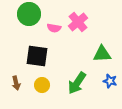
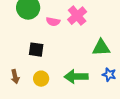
black square: (37, 56) -> (36, 50), size x0.7
green arrow: (77, 83) -> (76, 77), turned 55

